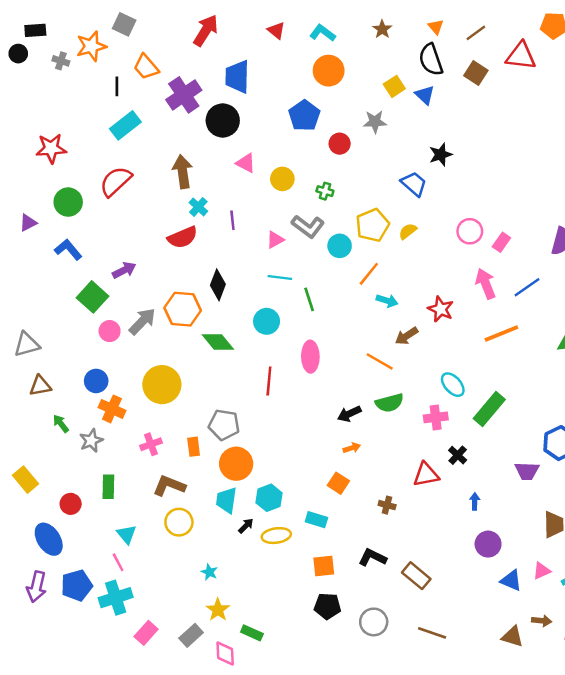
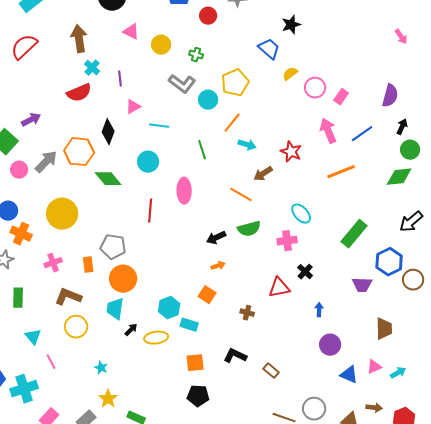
yellow semicircle: (408, 231) -> (290, 74), moved
pink triangle: (275, 240) -> (133, 107), moved
green line: (309, 299) -> (202, 150), moved
green rectangle: (489, 409) -> (354, 234), moved
cyan hexagon: (269, 498) -> (169, 308), moved
pink line: (118, 562) -> (51, 362), moved
brown rectangle: (416, 576) -> (271, 371), size x0.7
gray circle: (374, 622) -> (314, 409), moved

